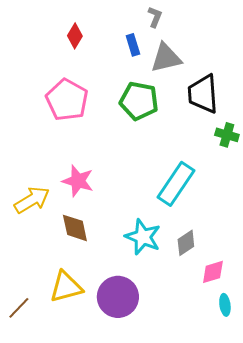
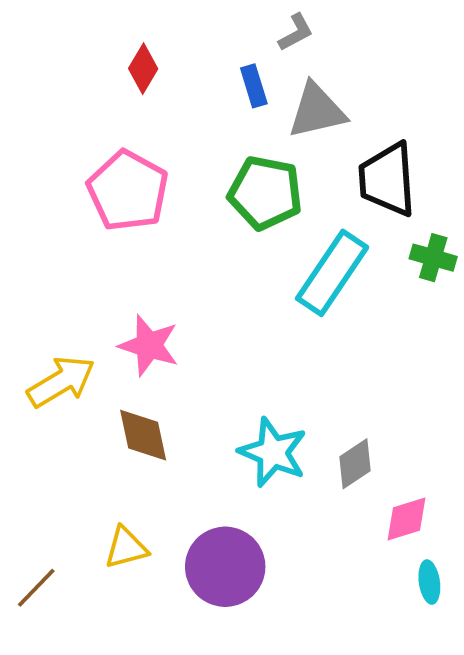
gray L-shape: (155, 17) -> (296, 32), turned 40
cyan rectangle: (176, 184) -> (332, 273), moved
yellow triangle: (66, 287) -> (126, 548), size x0.7

